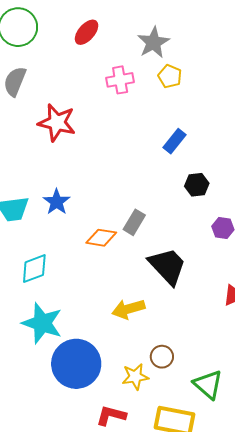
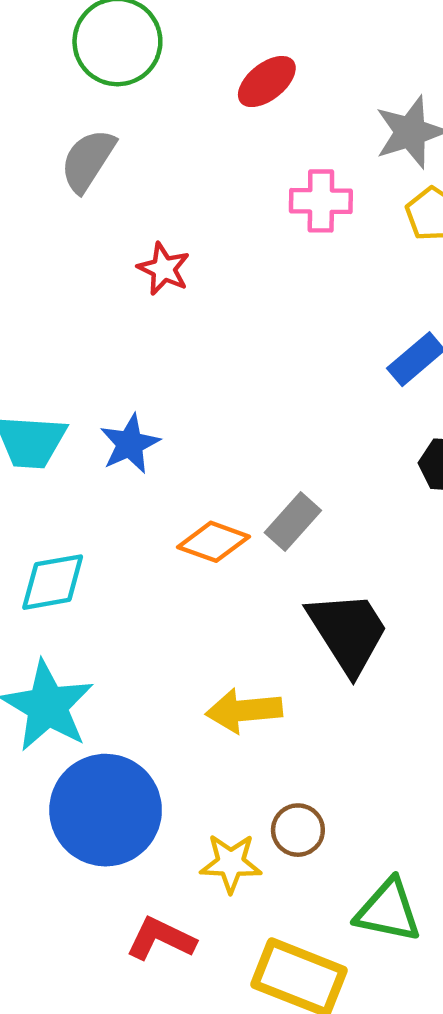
red star: (57, 123) -> (164, 269), size x0.6
green triangle: (208, 384) -> (388, 911), turned -40

